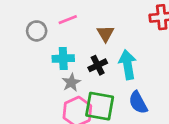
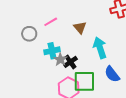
black cross: (98, 65) -> (70, 62), moved
gray star: (71, 82) -> (60, 59), moved

